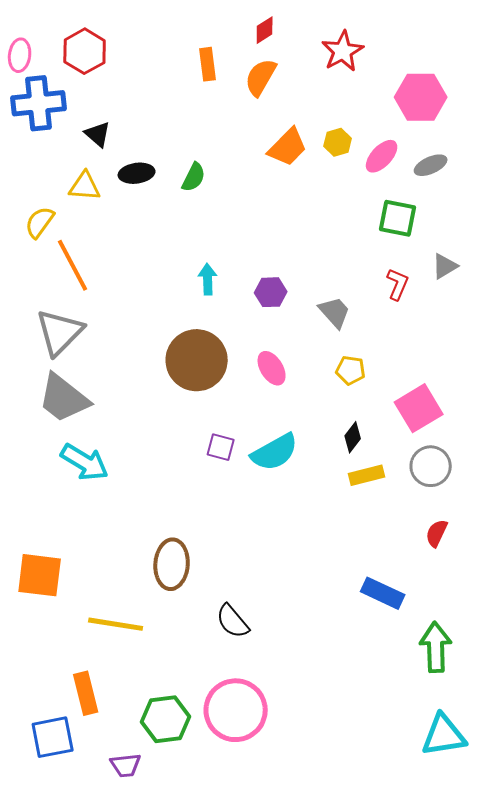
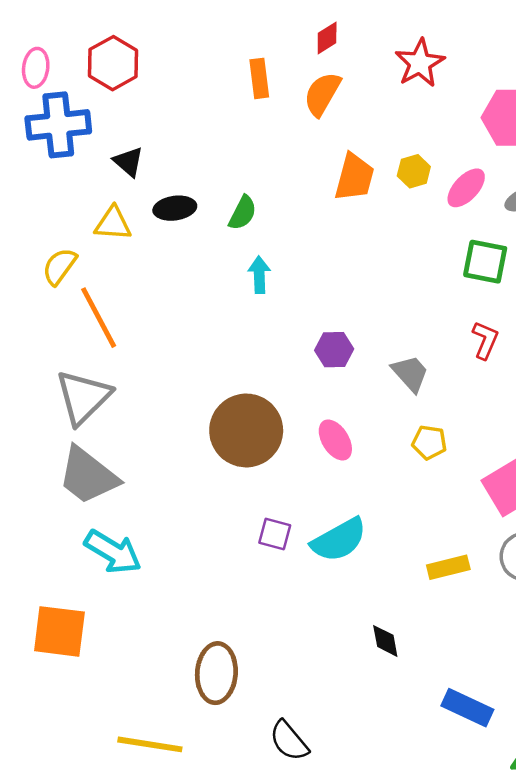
orange trapezoid: (288, 147) -> (354, 177), turned -30
cyan arrow: (208, 279) -> (259, 275), moved
black diamond: (353, 437) -> (385, 641), moved, turned -48
orange square: (40, 575) -> (59, 631), moved

